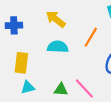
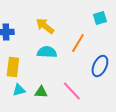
green triangle: (61, 90) -> (41, 92), moved

